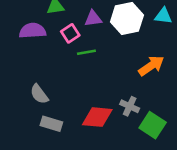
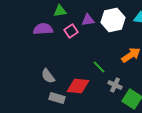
green line: (86, 52) -> (99, 67), moved, turned 56
red diamond: (97, 117) -> (78, 86), moved

